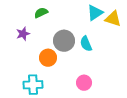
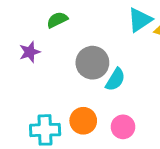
cyan semicircle: (86, 44) -> (115, 79), moved, turned -126
orange circle: (48, 58) -> (83, 121), moved

